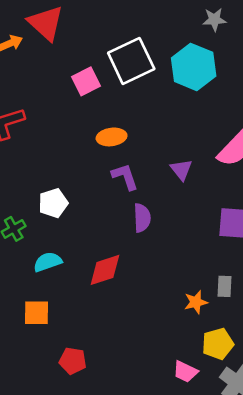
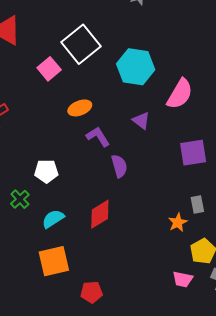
cyan hexagon: (194, 67) -> (136, 67), moved
white pentagon: (53, 203) -> (46, 171), turned 30
orange square: (36, 313) -> (54, 261), size x1.4

